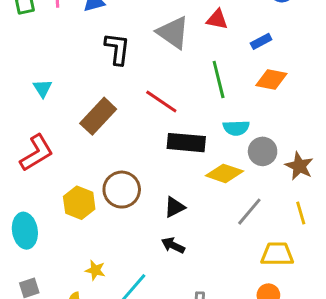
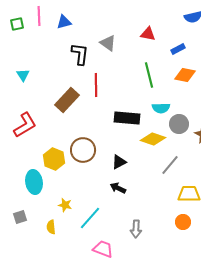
gray triangle: (173, 33) -> (108, 43), moved, size x0.7
cyan triangle: (42, 88) -> (23, 75), moved
red line: (161, 102) -> (96, 85), moved, turned 55
cyan ellipse: (25, 231) -> (34, 182), moved

